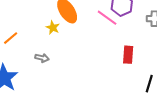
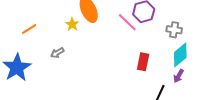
gray arrow: (42, 58) -> (57, 53), turned 128

